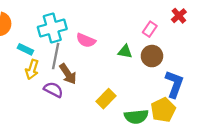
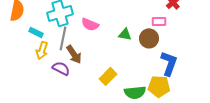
pink rectangle: (150, 29) -> (159, 21), moved, turned 56
yellow pentagon: (163, 110) -> (159, 86), turned 30

